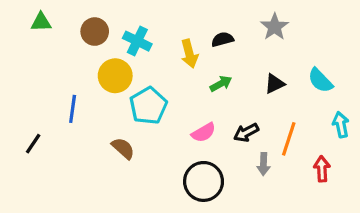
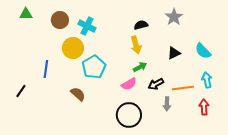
yellow arrow: (189, 54) -> (136, 45), moved
green arrow: (221, 84) -> (140, 67), moved
cyan arrow: (341, 125) -> (207, 80), moved
orange line: (289, 139) -> (183, 88), turned 65

